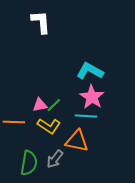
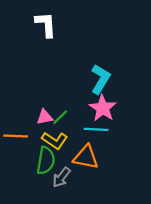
cyan L-shape: (90, 71) -> (100, 79), turned 92
green semicircle: (29, 163) -> (46, 161), moved

